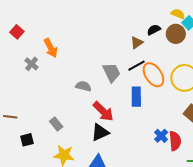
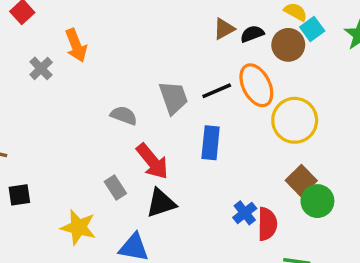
brown triangle: (137, 43) -> (224, 29), moved
orange ellipse: (153, 75) -> (256, 85), moved
gray rectangle: (56, 124) -> (115, 188), moved
black triangle: (100, 132) -> (161, 203), moved

